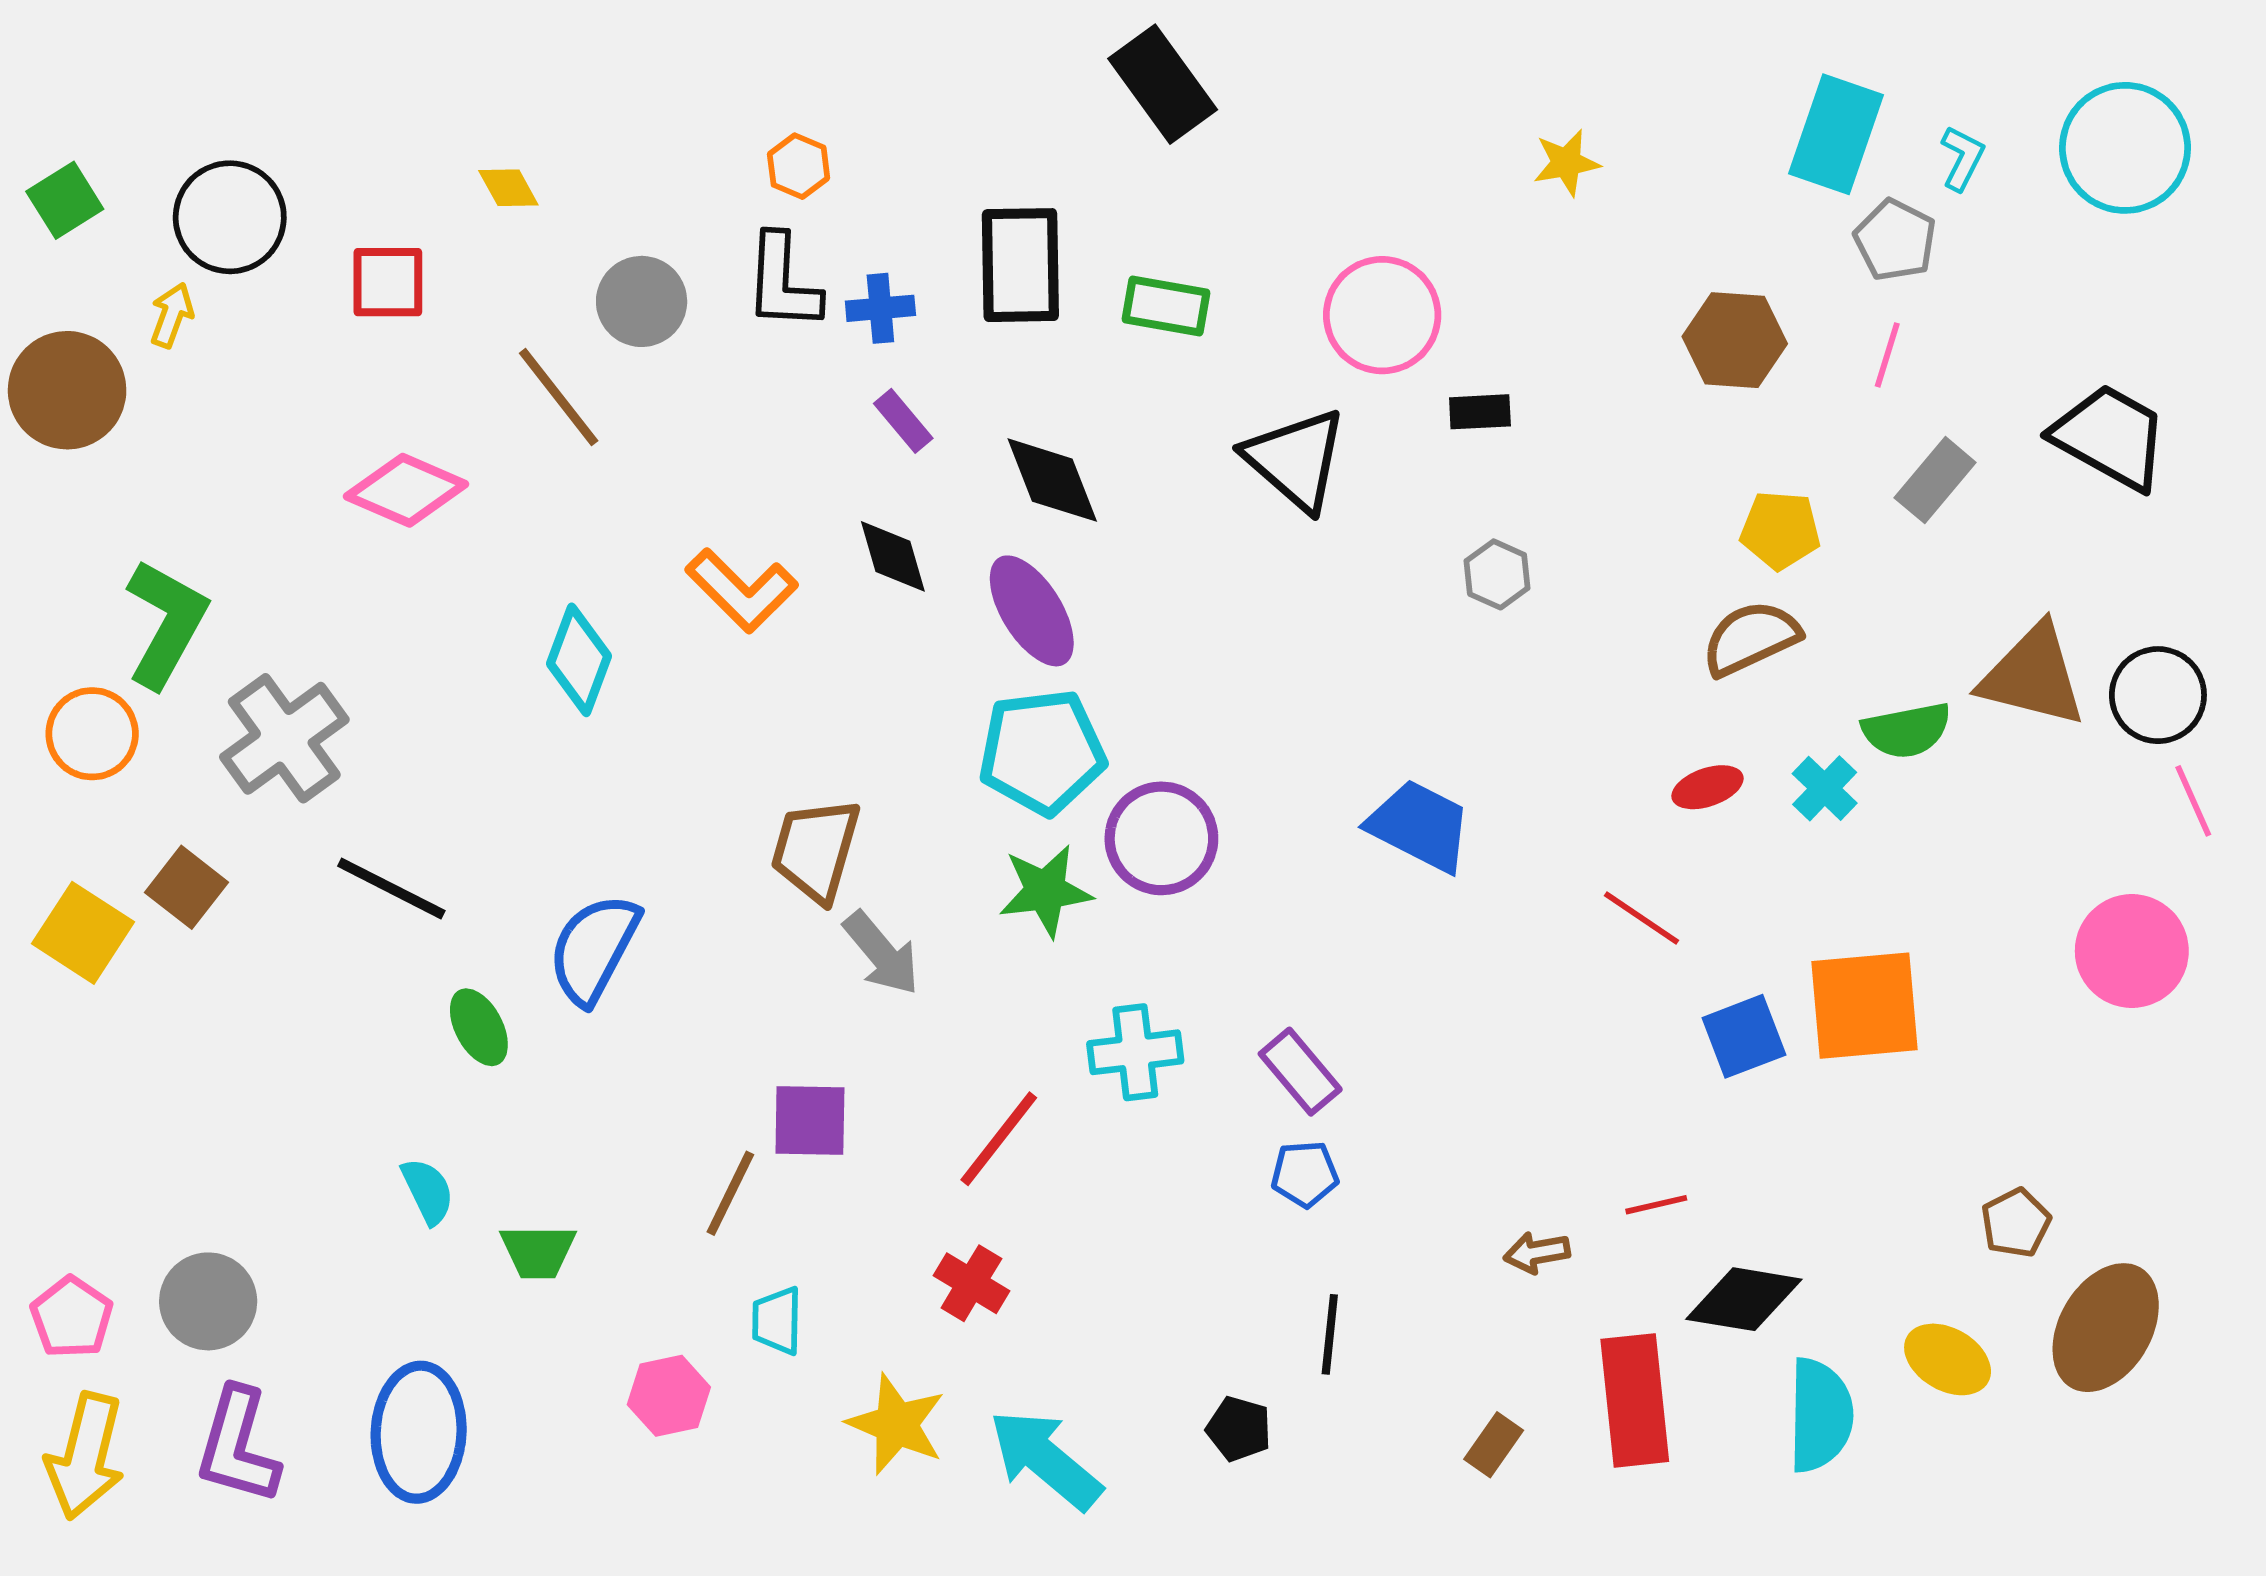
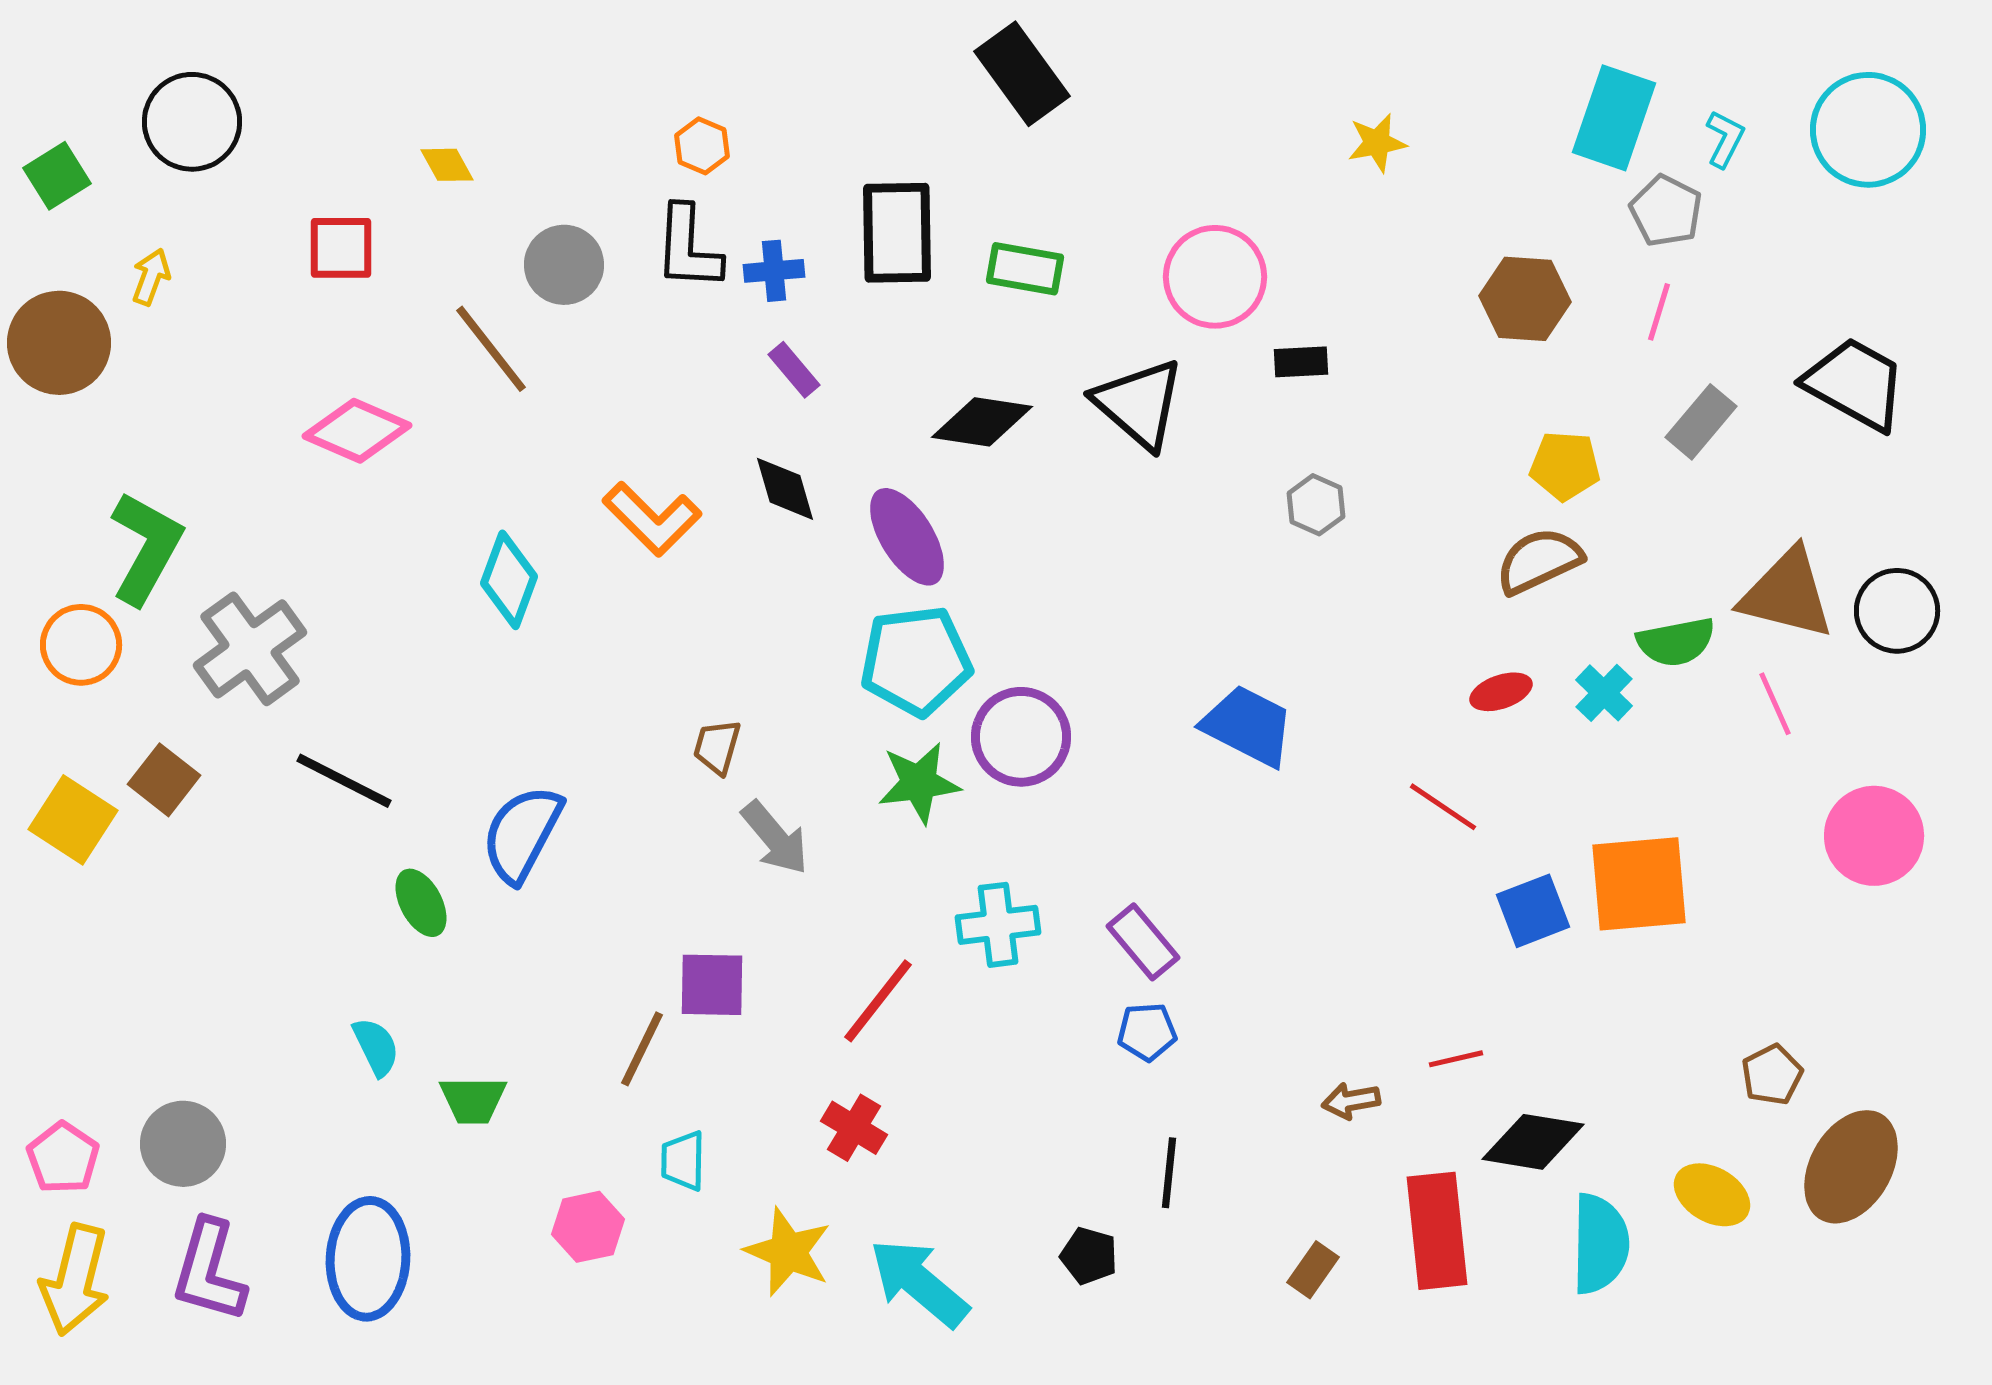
black circle: (230, 217) -> (192, 122), moved
black diamond: (1052, 480) -> (982, 422), moved, turned -60
pink line: (2193, 801) -> (1775, 704), moved
brown trapezoid: (816, 850) -> (717, 747), size x0.6

